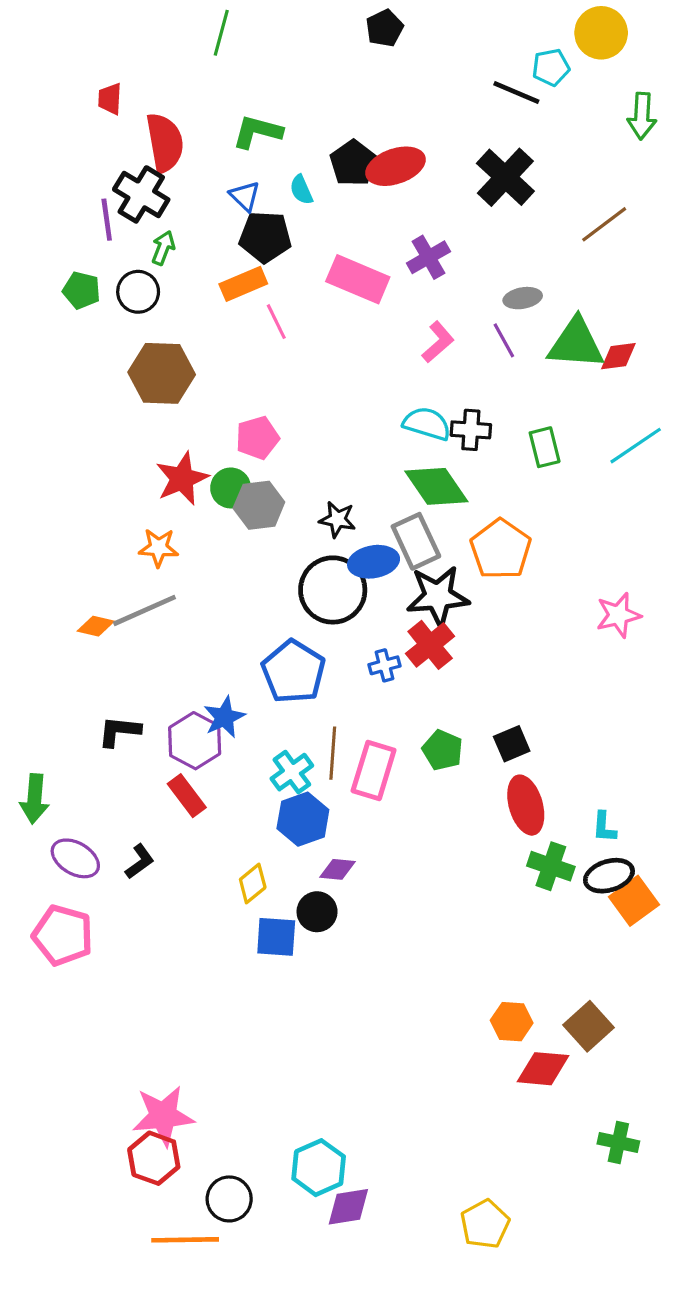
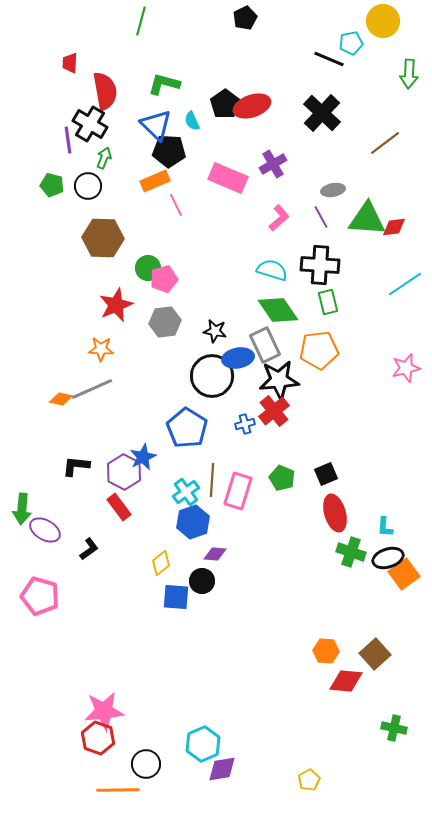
blue triangle: (245, 196) -> (156, 125), size x1.6
black cross: (471, 430) -> (320, 265), moved, size x1.5
green rectangle: (545, 447) -> (328, 302), moved
green circle: (231, 488) -> (148, 268), moved
orange pentagon: (501, 549) -> (319, 350), turned 30
pink star: (618, 615) -> (406, 368), moved
purple ellipse: (75, 858) -> (45, 530), moved
yellow pentagon: (485, 1224) -> (309, 780), size x0.7

